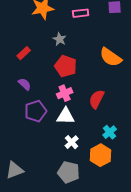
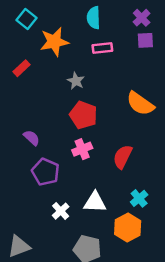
red rectangle: (24, 53) -> (21, 68), moved
purple pentagon: (36, 111) -> (45, 172), turned -30
white triangle: (66, 116) -> (95, 202), moved
white cross: (72, 142) -> (61, 211), moved

